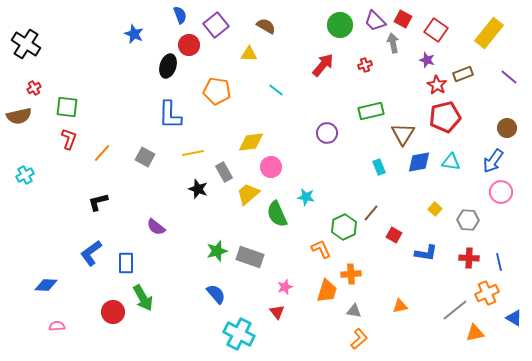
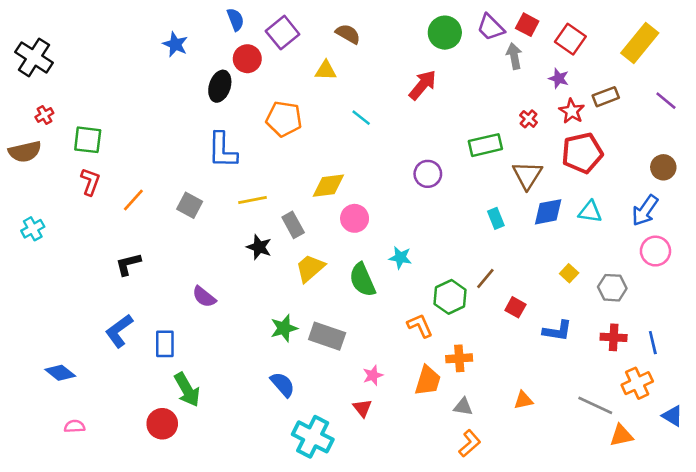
red cross: (365, 65) -> (529, 119), moved, turned -32
yellow trapezoid: (248, 194) -> (310, 268), moved
blue diamond: (46, 285) -> (60, 373), turned 35
gray line: (455, 310) -> (595, 405), turned 64
red circle: (113, 312) -> (162, 424), moved

